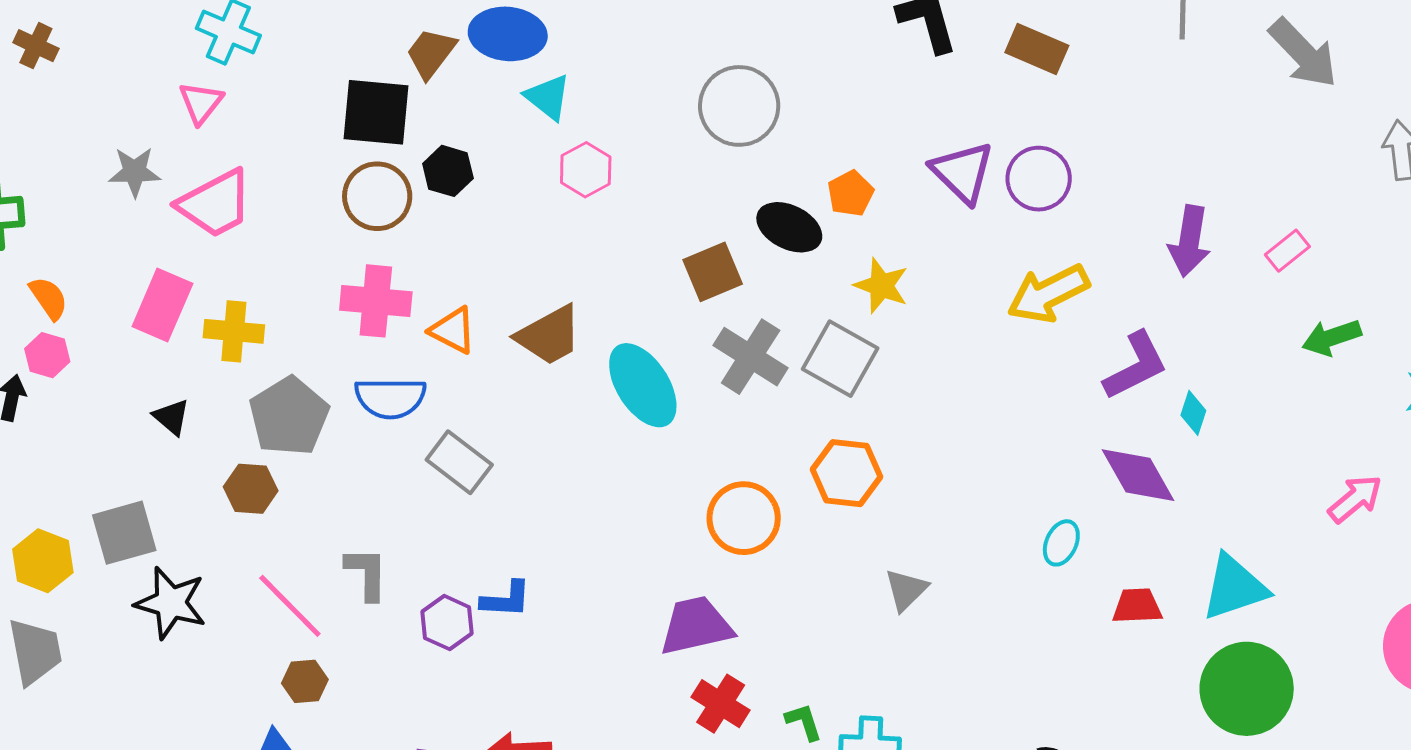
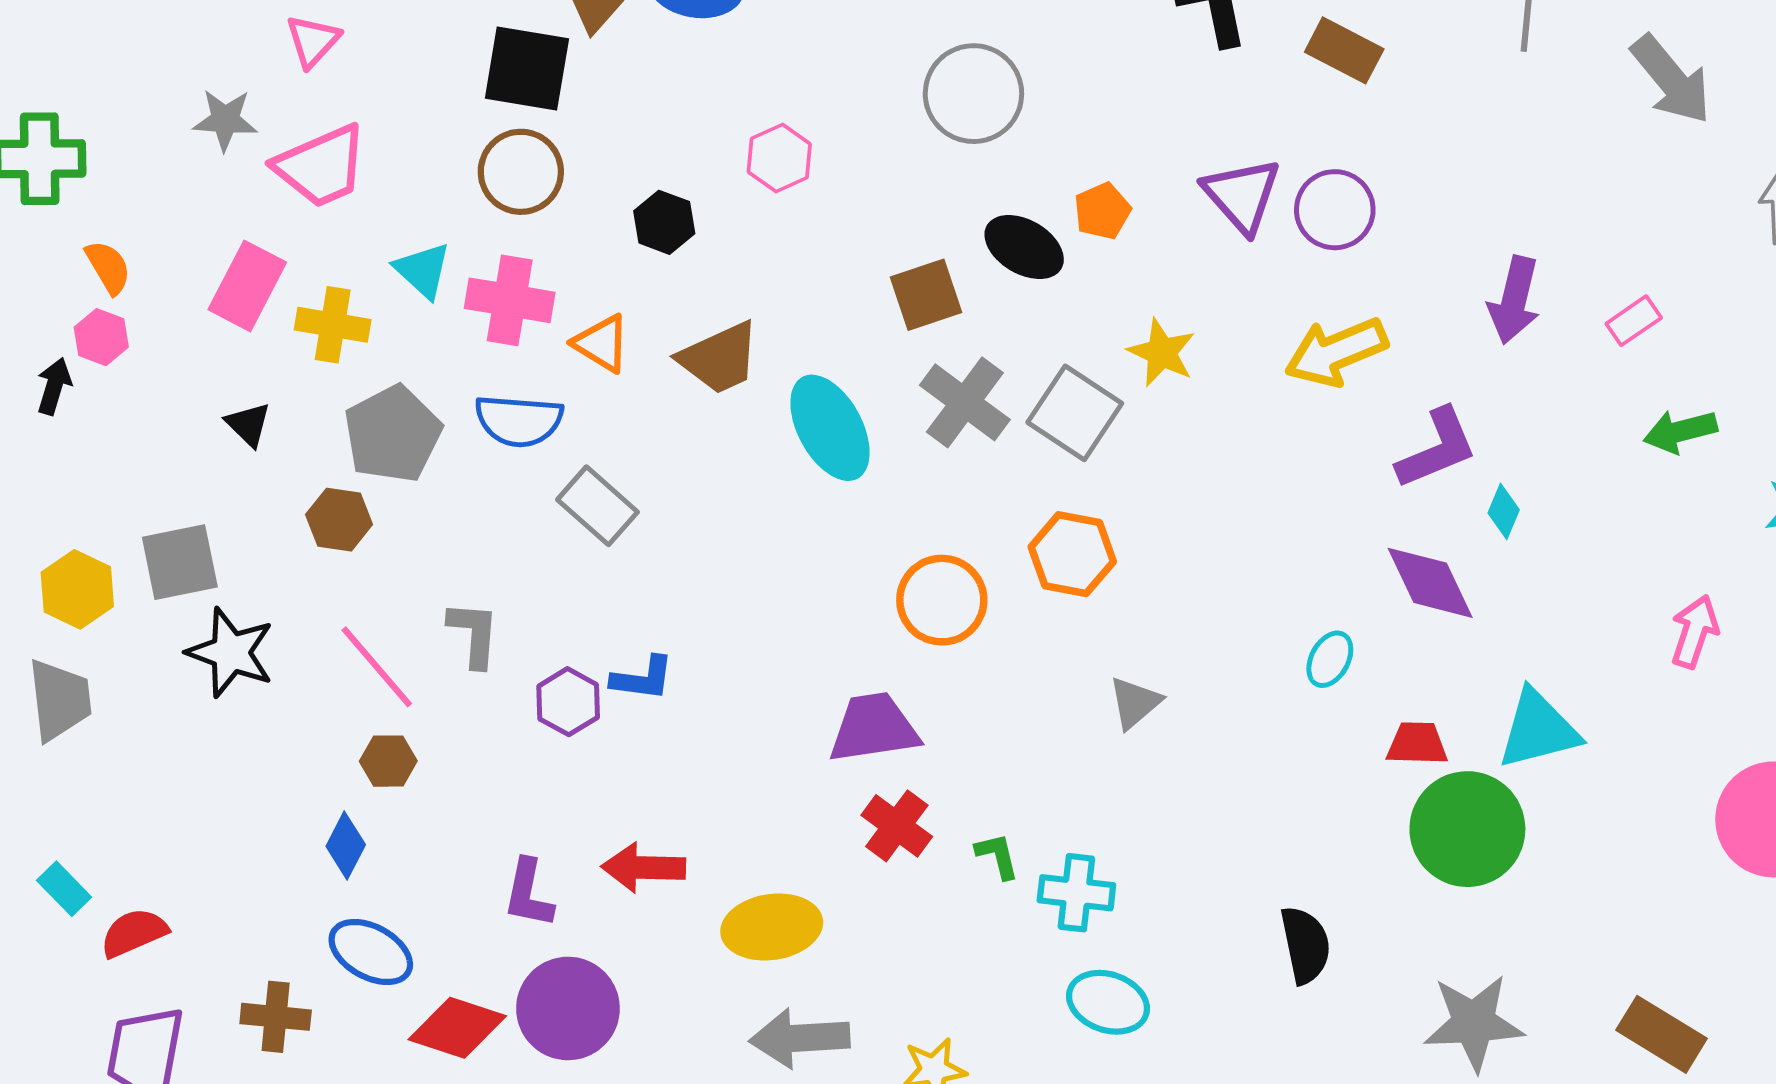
cyan triangle: (548, 97) -> (423, 270), moved
black hexagon: (448, 171) -> (664, 222), moved
yellow star: (881, 286) -> (1162, 353), moved
pink arrow: (1355, 499) -> (1695, 632), turned -36
green circle: (1247, 689) -> (1467, 829), moved

